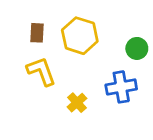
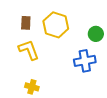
yellow cross: (77, 103) -> (32, 87), moved, turned -32

